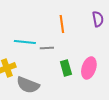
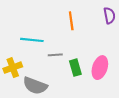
gray line: (47, 48) -> (55, 55), moved

